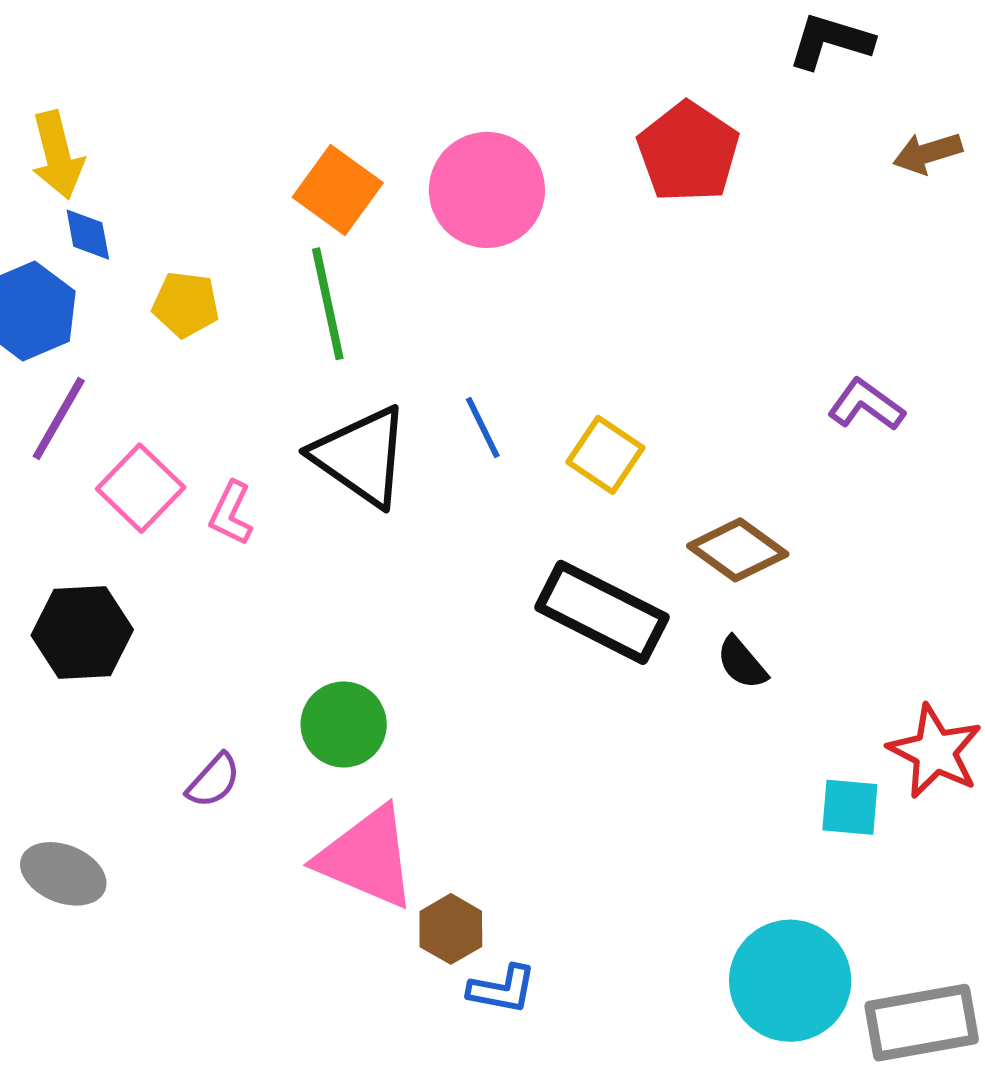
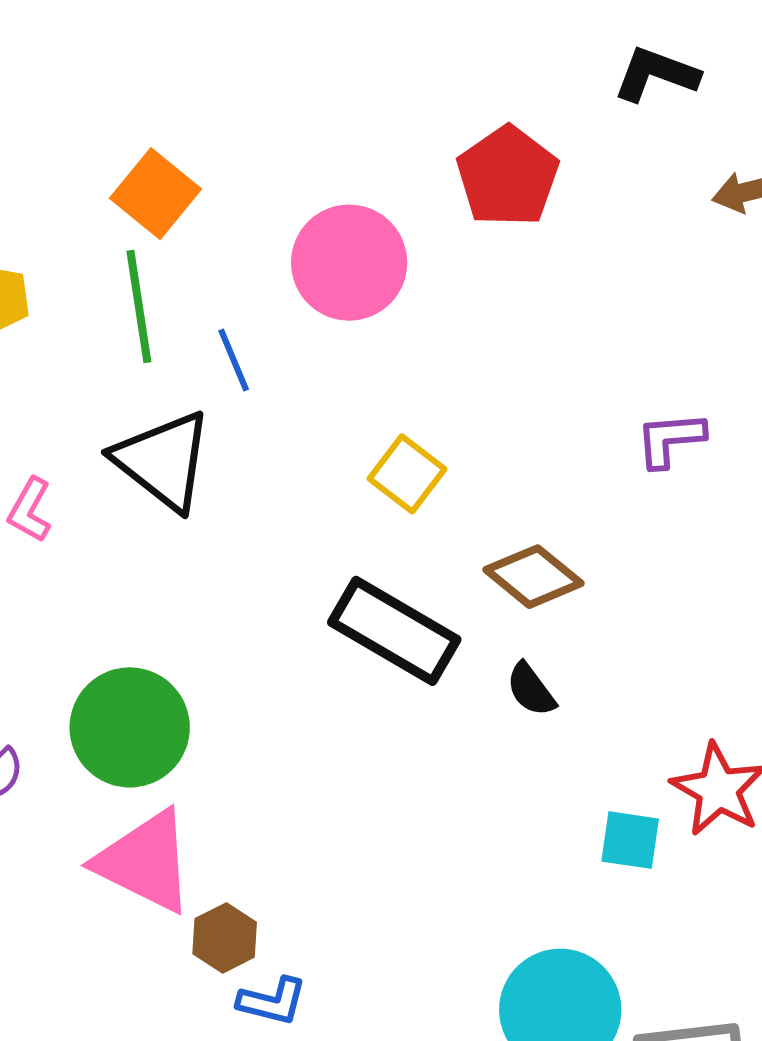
pink circle: (487, 190) -> (349, 263), moved
purple L-shape: (866, 405) -> (670, 439), turned -44
blue line: (483, 428) -> (234, 360), moved
green circle: (344, 724) -> (130, 727), size x1.4

